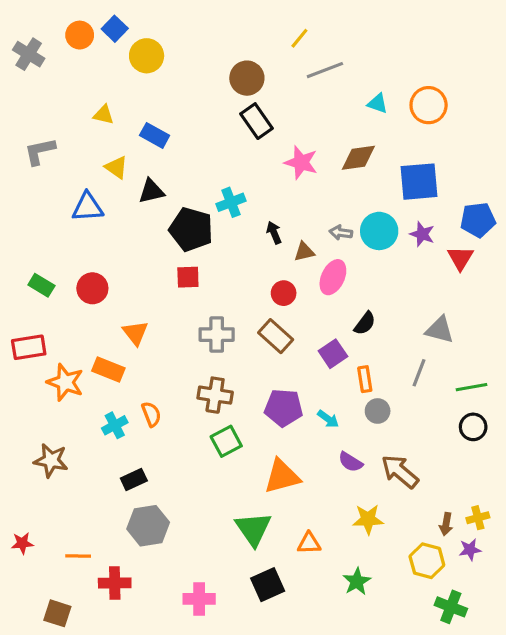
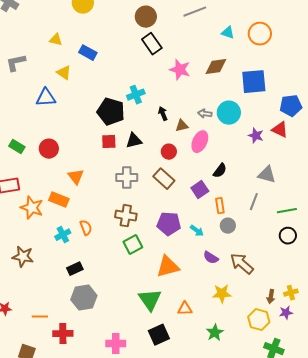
black triangle: (151, 191) -> (134, 141), moved
purple star: (422, 234) -> (256, 136), moved
red triangle: (460, 258) -> (280, 130), turned -36

